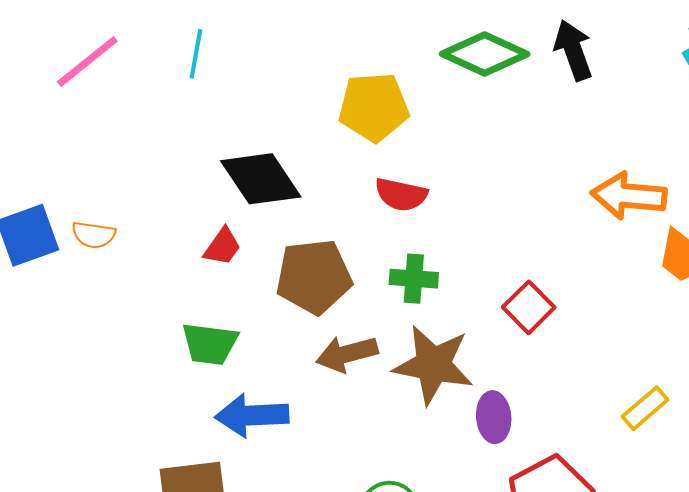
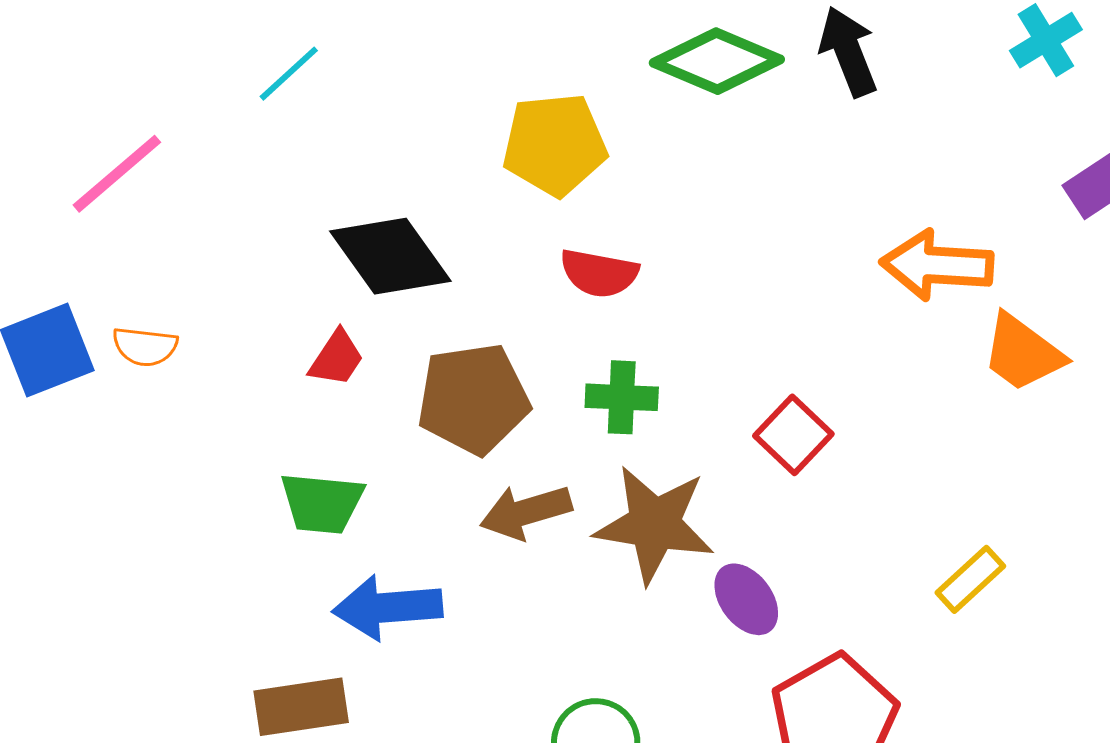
cyan line: (196, 54) -> (289, 74), turned 39
pink line: (87, 62) -> (117, 174), moved
purple ellipse: (494, 417) -> (746, 599), turned -30

